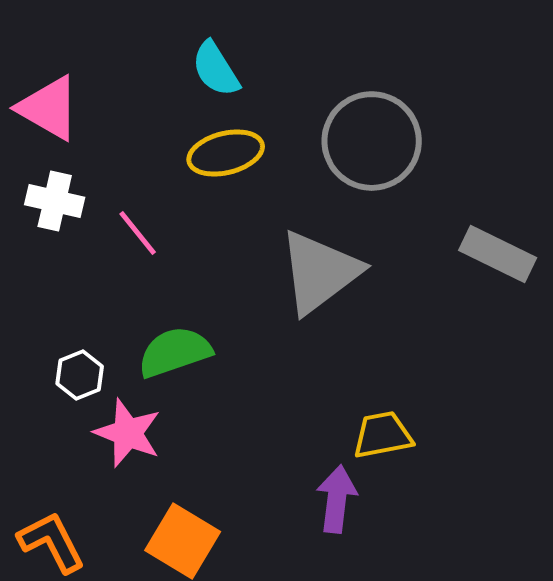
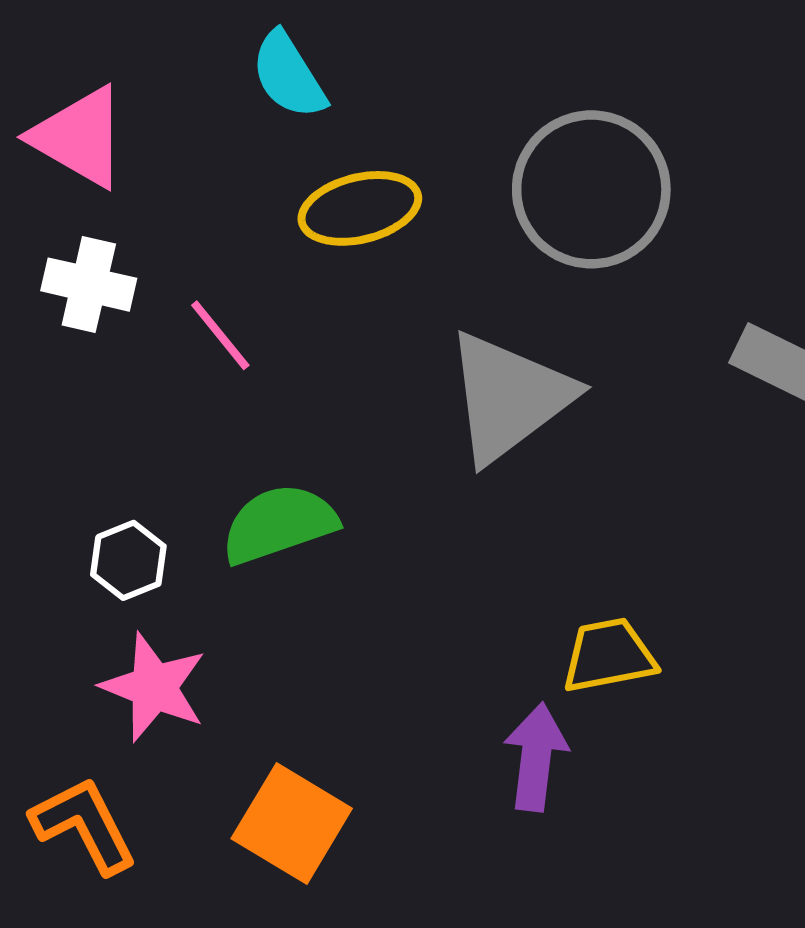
cyan semicircle: (216, 69) -> (289, 75), moved
pink star: (128, 433) -> (154, 687), moved

